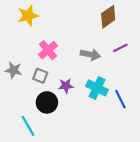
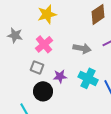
yellow star: (28, 16) -> (47, 14), moved
gray star: (14, 70) -> (15, 35), moved

